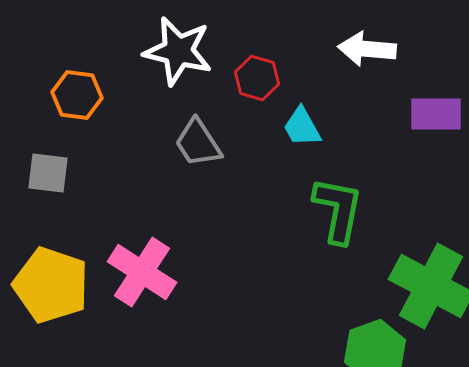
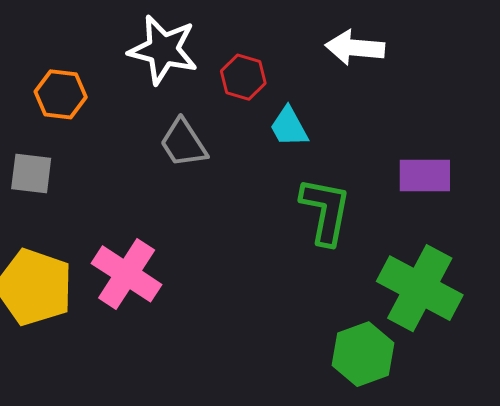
purple rectangle: (436, 114) -> (425, 176), moved

